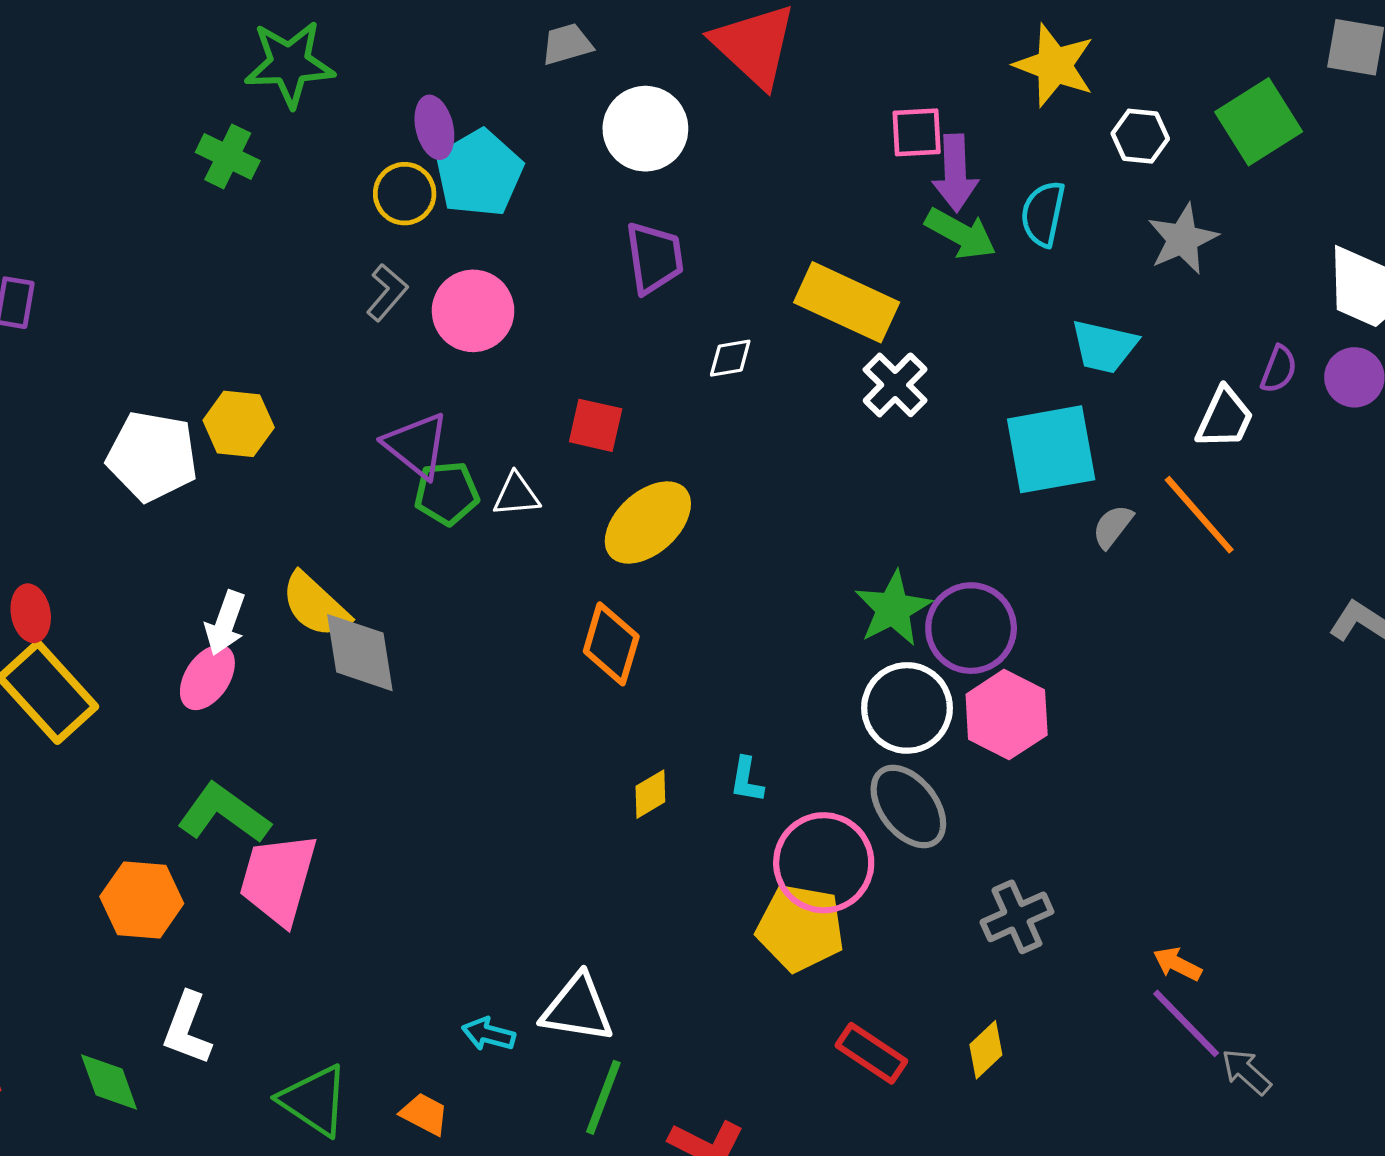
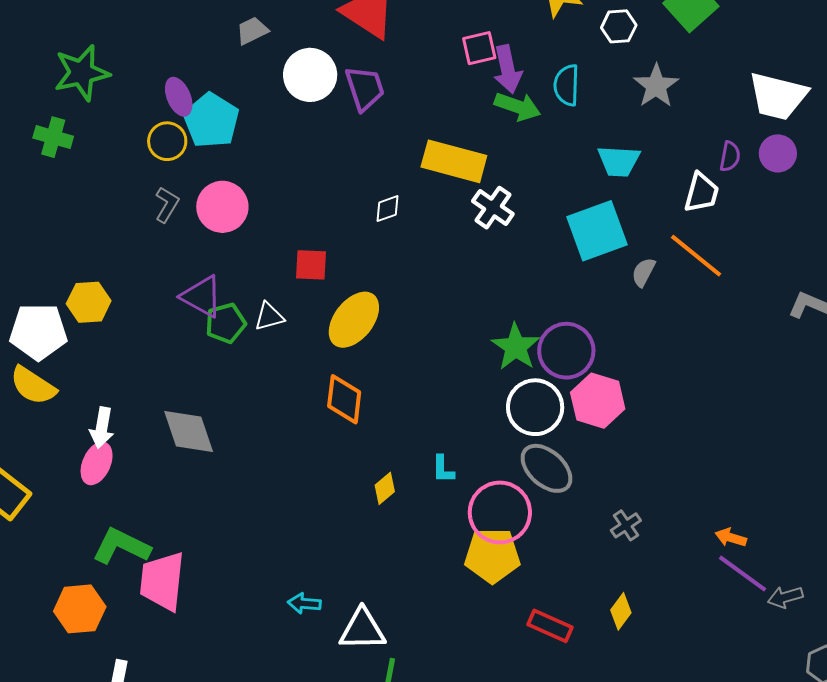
purple trapezoid: (654, 258) -> (365, 88), moved
yellow semicircle: (315, 605) -> (33, 386), moved
gray cross: (1017, 917) -> (626, 525), size x0.7
cyan arrow: (488, 1034) -> (304, 603), moved
gray arrow: (1246, 1072) -> (785, 597), turned -48

